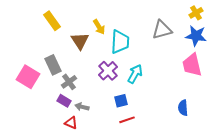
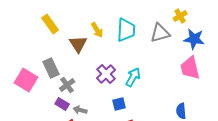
yellow cross: (196, 13) -> (180, 16), moved
cyan trapezoid: (120, 42) -> (126, 30), moved

